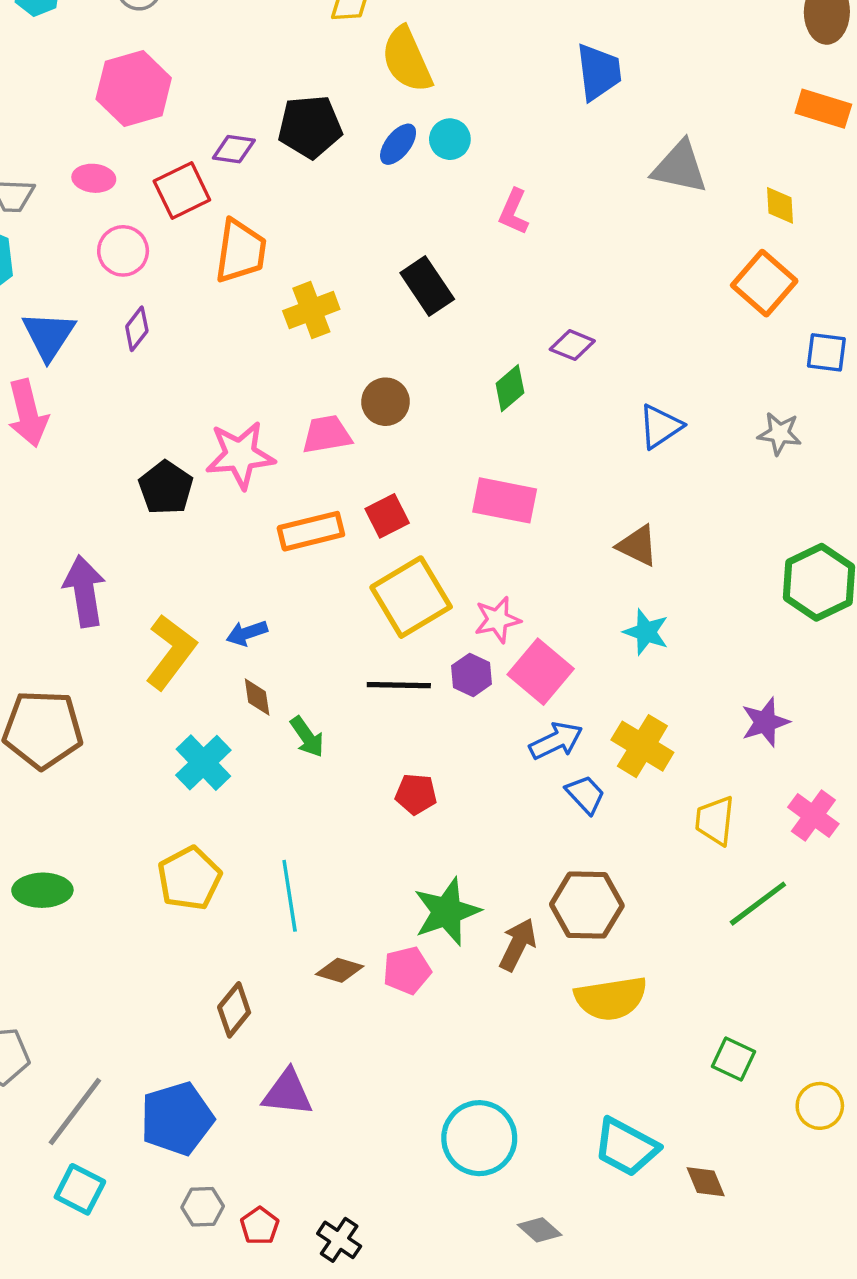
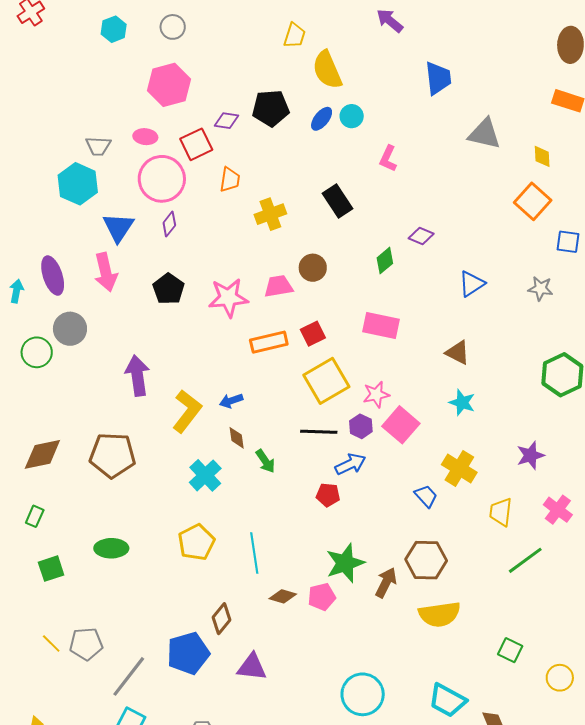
pink circle: (123, 251) -> (162, 179), size x1.6
orange trapezoid: (241, 251) -> (230, 180), size x0.7
black pentagon: (166, 488) -> (168, 289), moved
blue arrow: (556, 741) -> (350, 464), moved
blue pentagon: (177, 1119) -> (188, 653), moved

